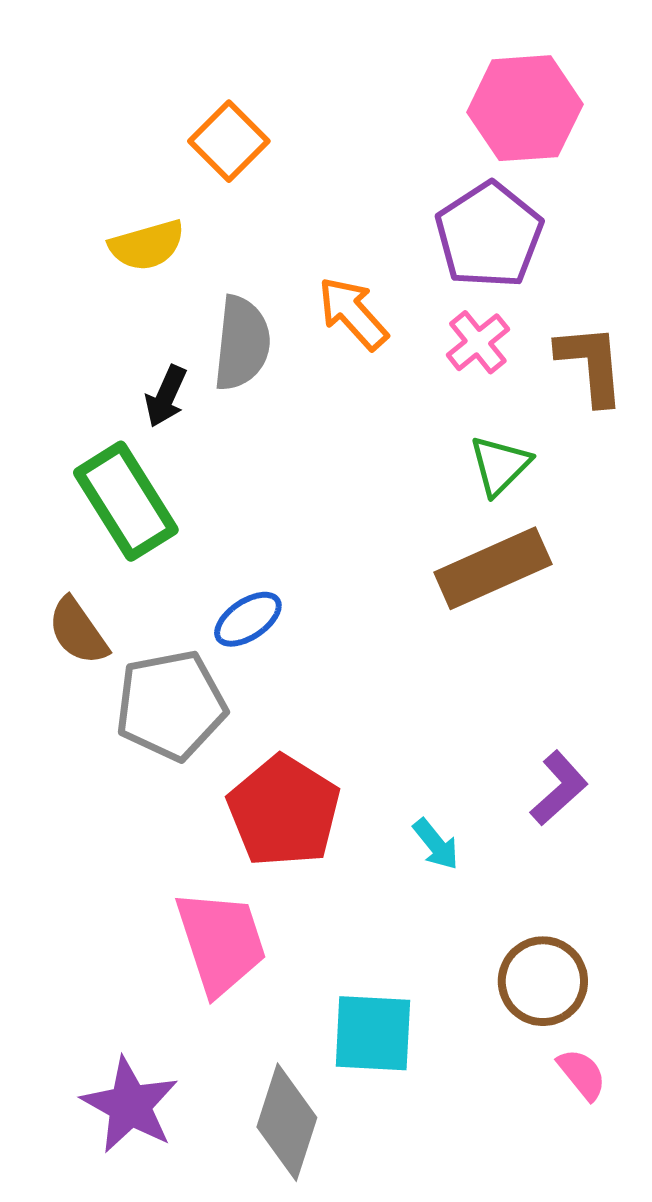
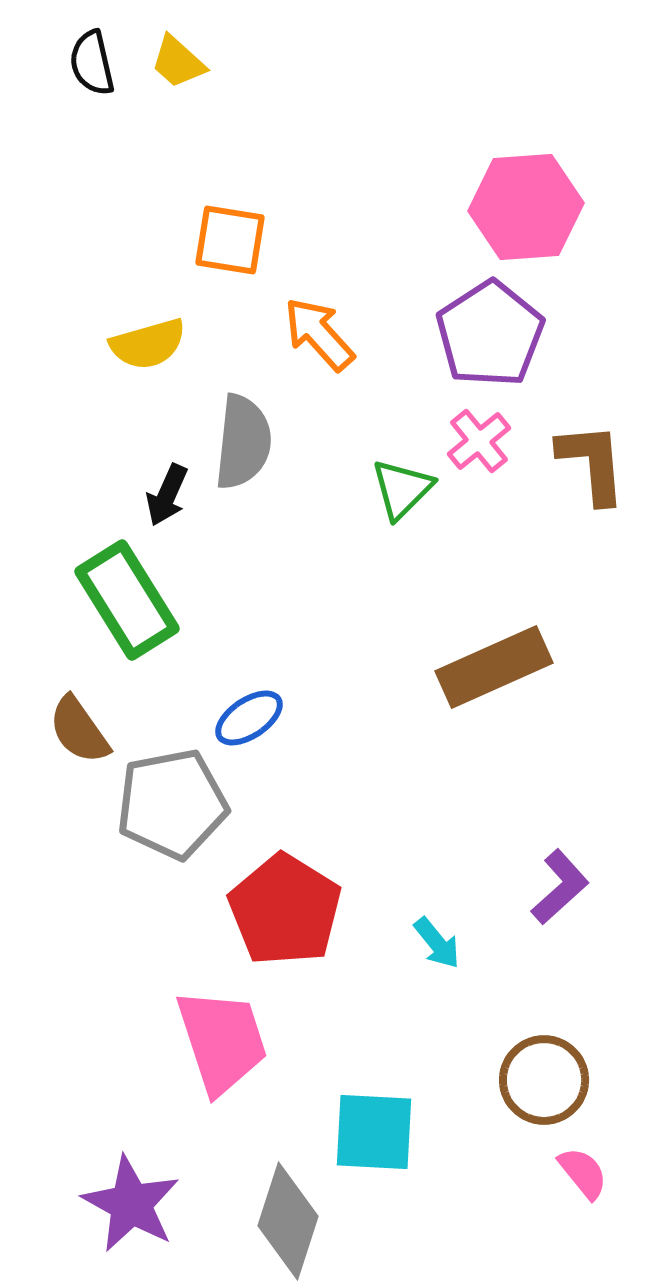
orange square: (229, 141) -> (230, 240), turned -36
orange arrow: (353, 313) -> (319, 334), moved
green triangle: (500, 465) -> (402, 489), moved

